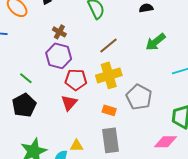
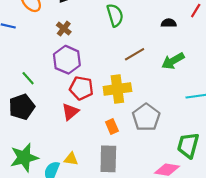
brown cross: (59, 32) -> (64, 29), moved
brown line: (108, 45) -> (135, 54), moved
orange rectangle: (109, 110) -> (112, 127), turned 40

